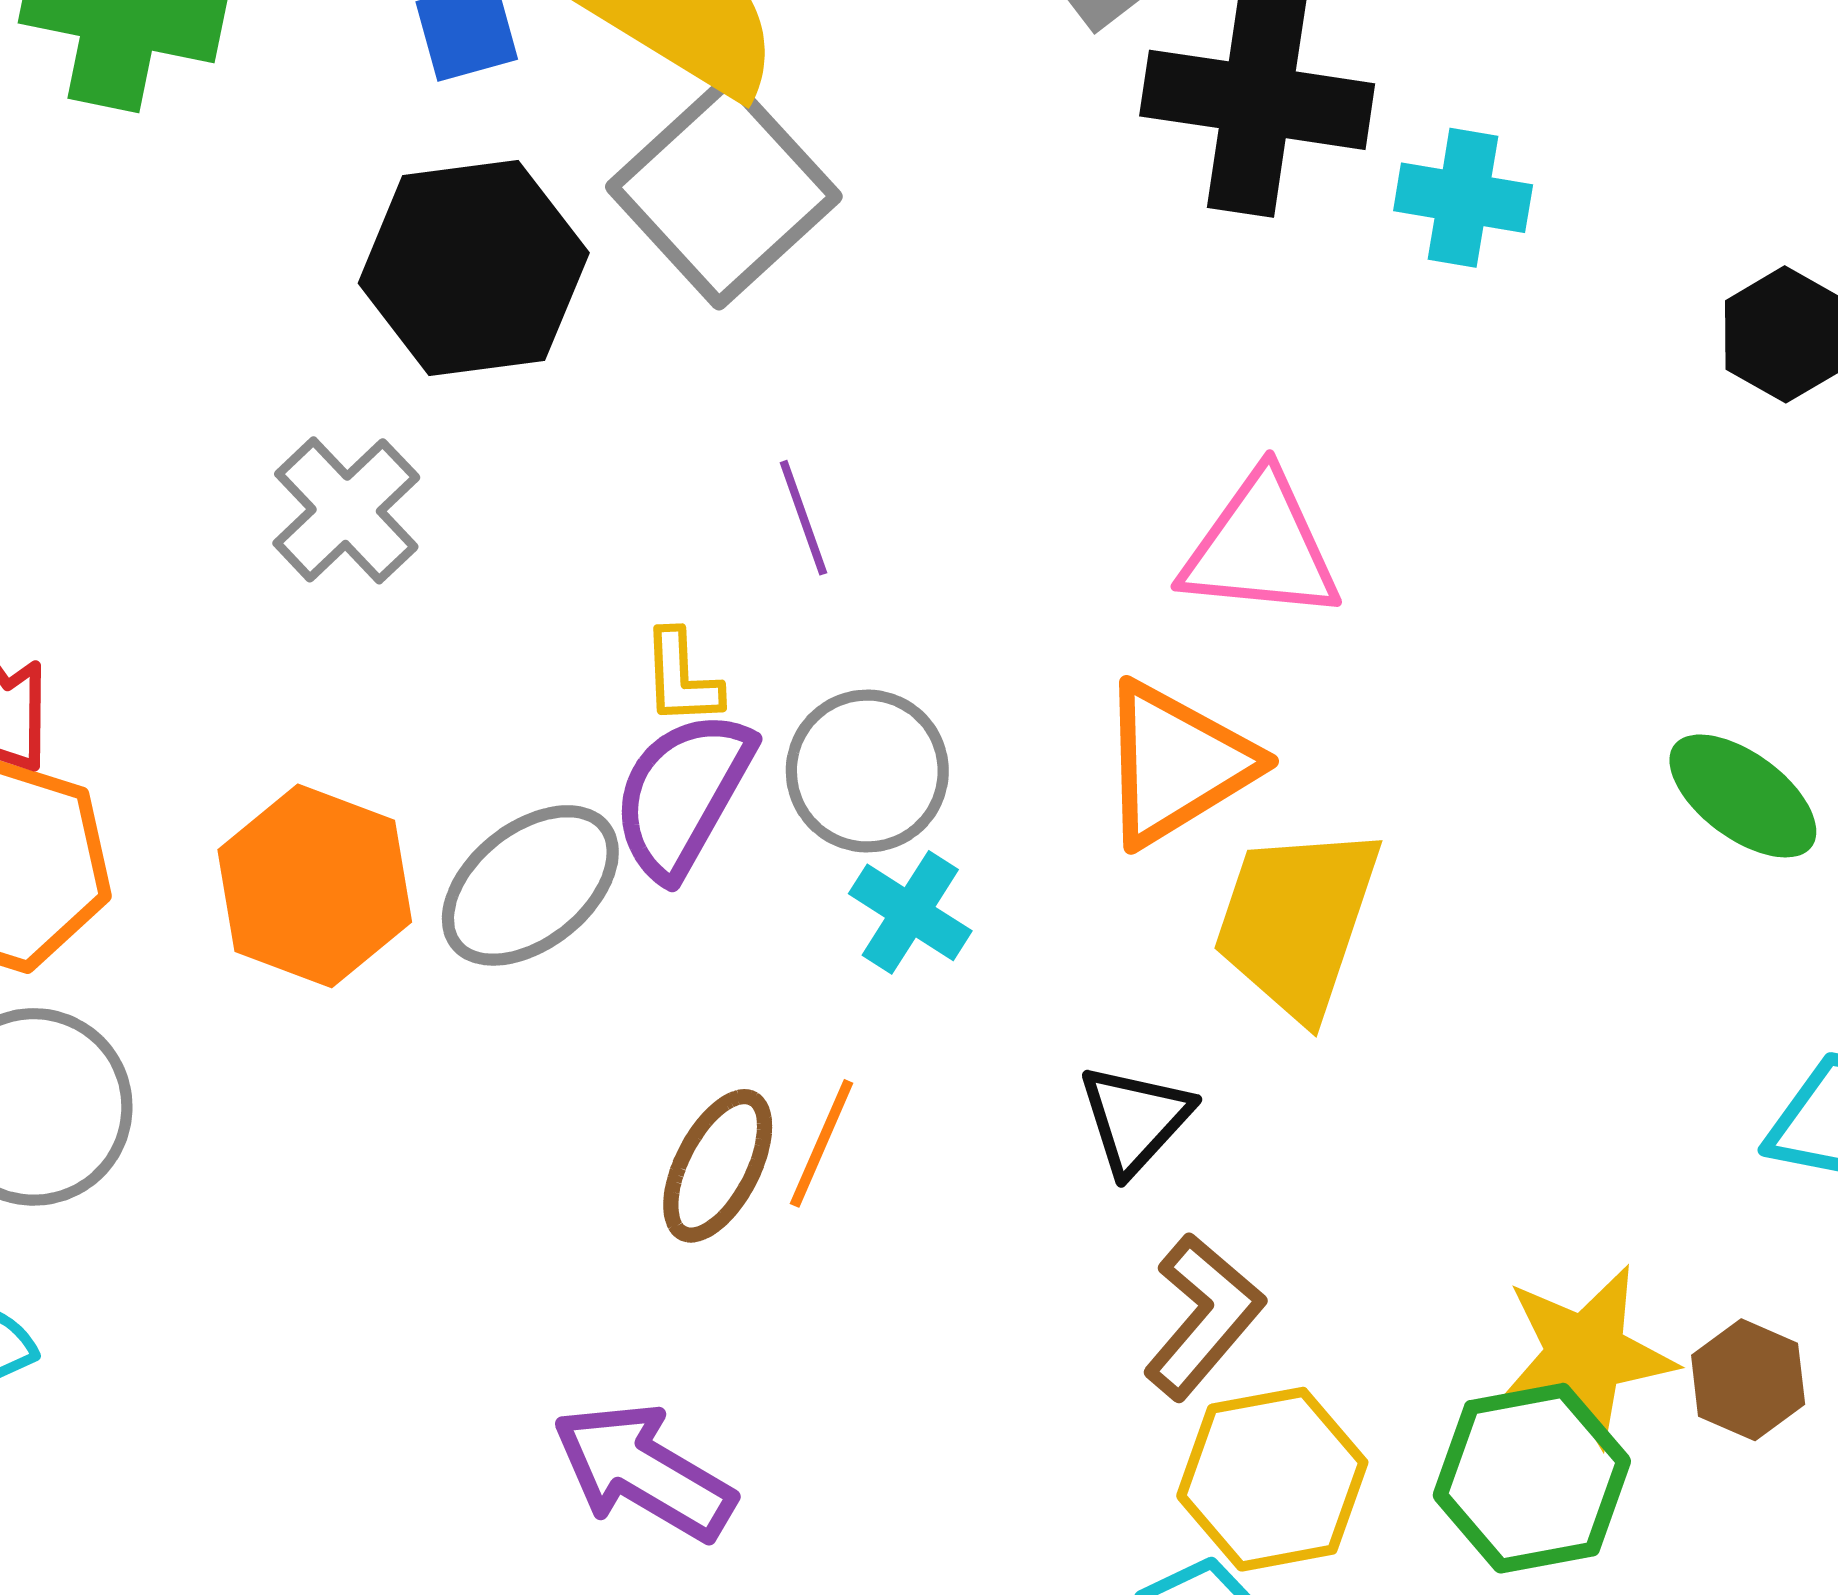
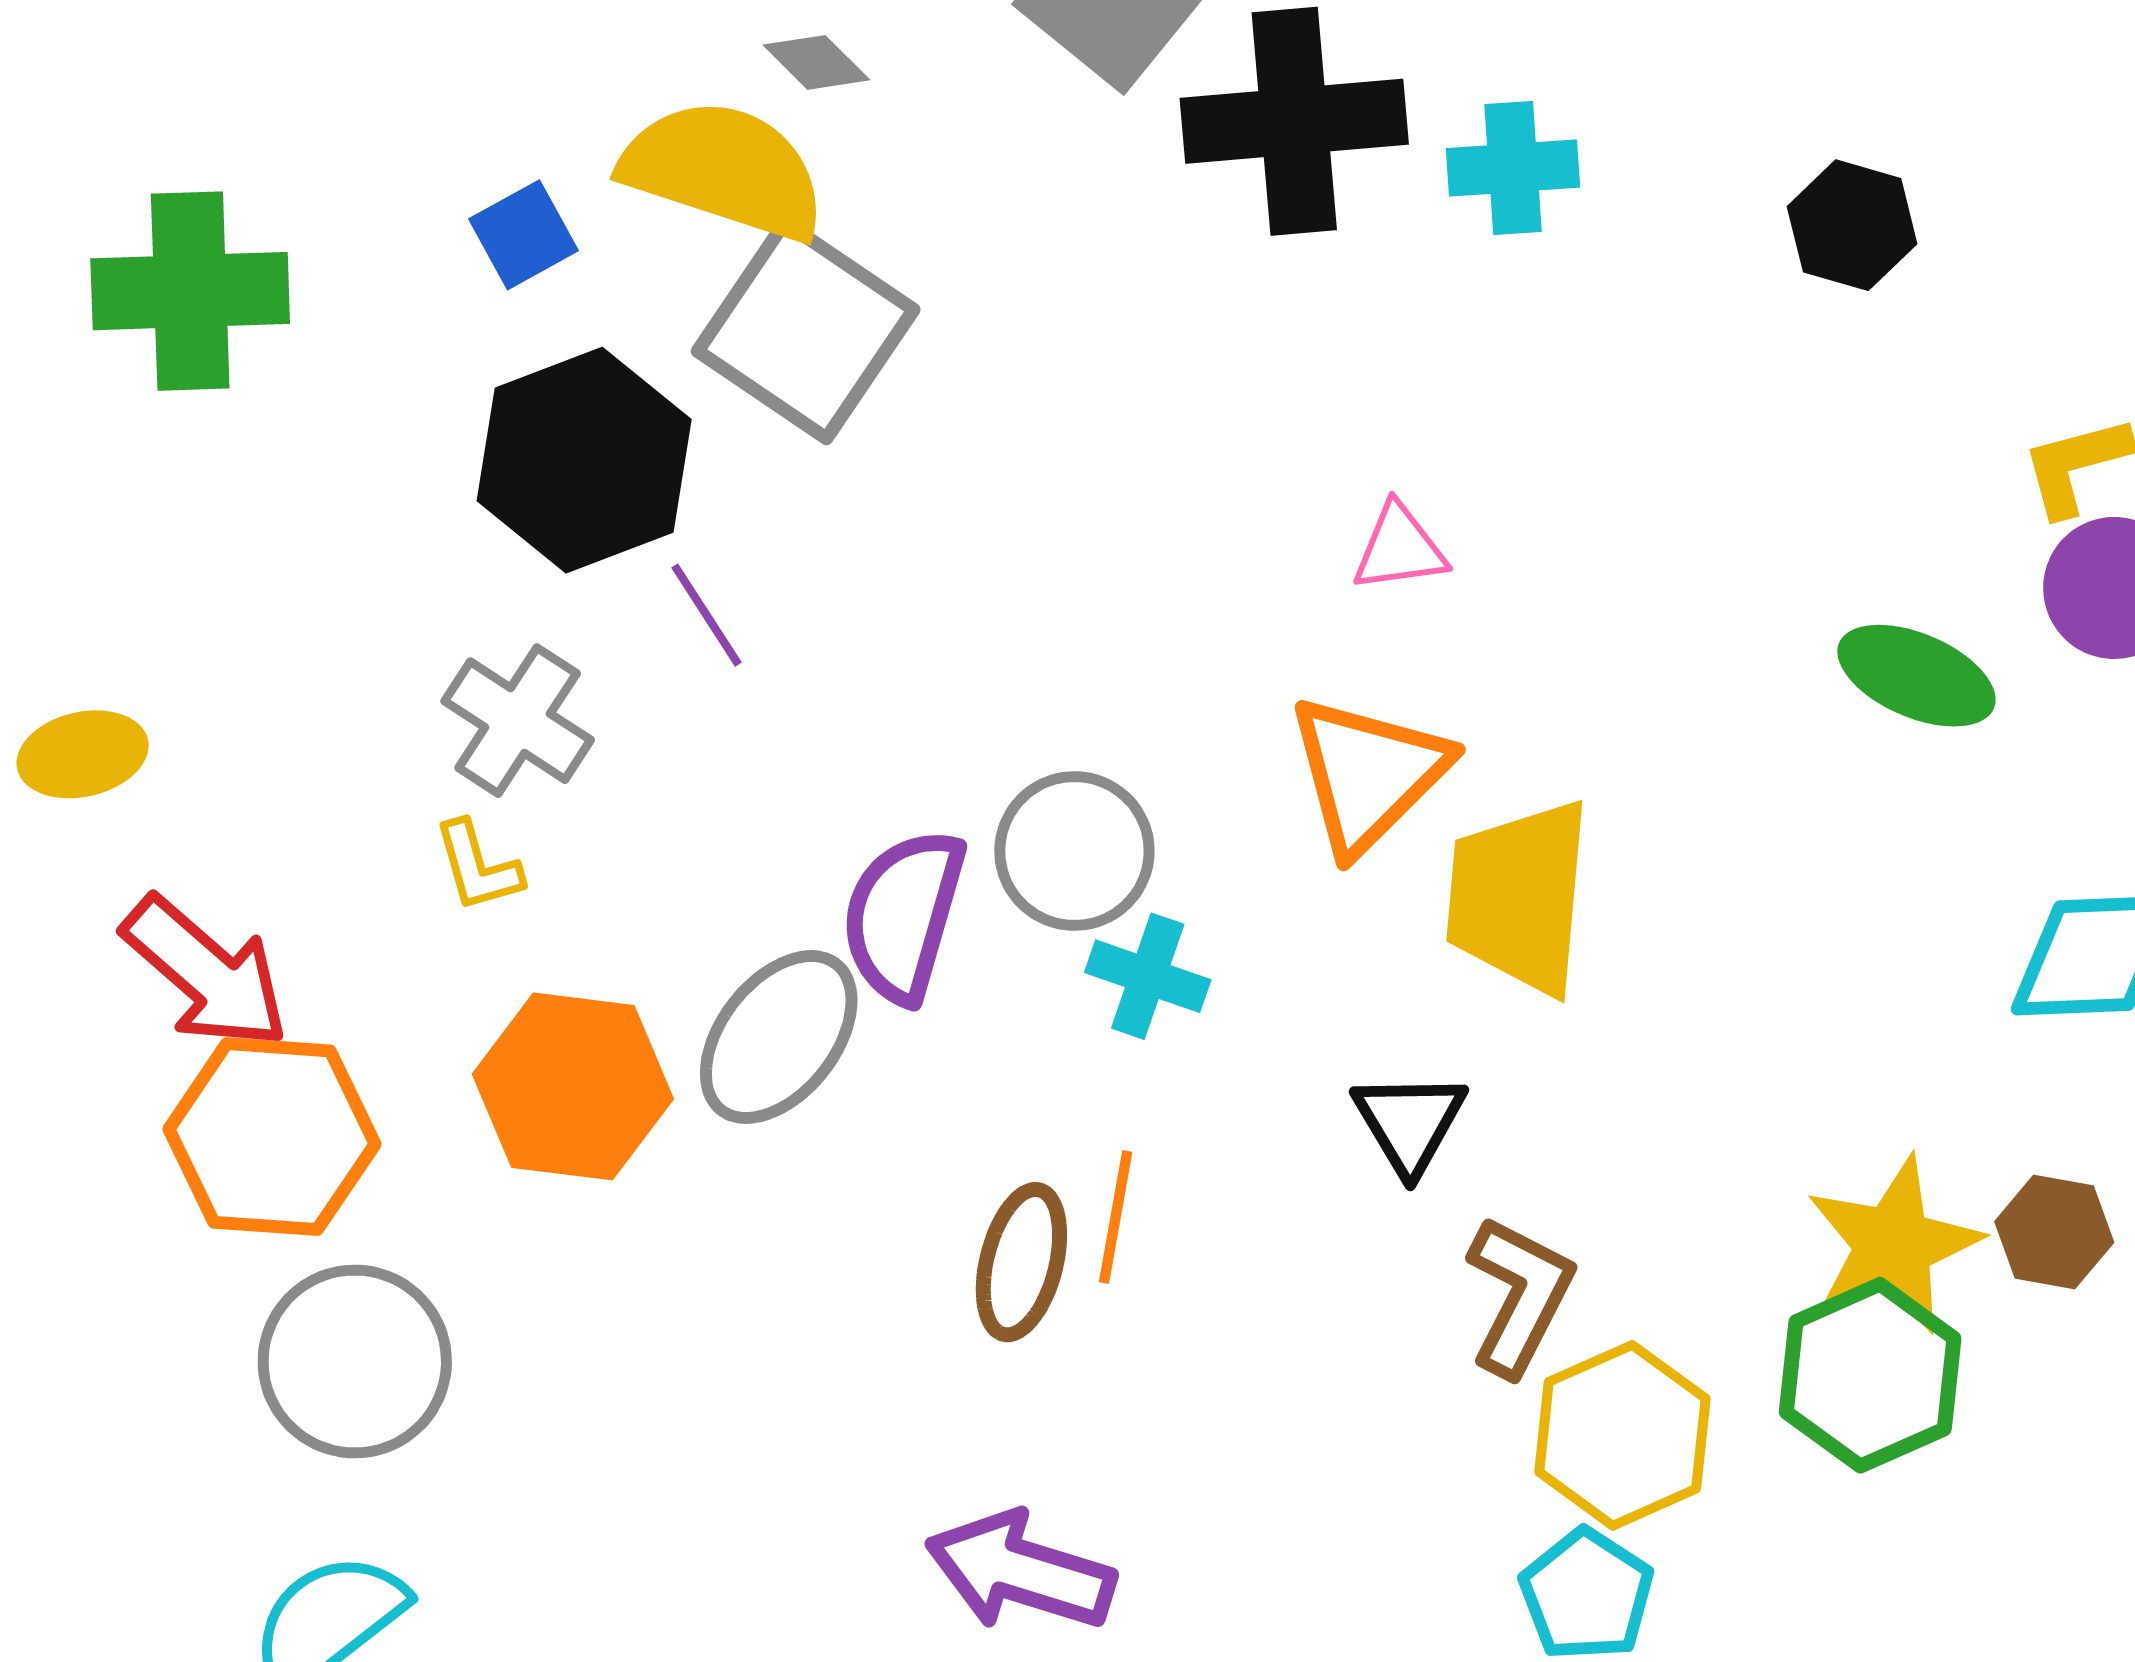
purple line: (803, 518) -> (707, 615), moved
pink triangle: (1261, 548) -> (1400, 548), size x0.6
yellow L-shape: (682, 678) -> (478, 867), moved

